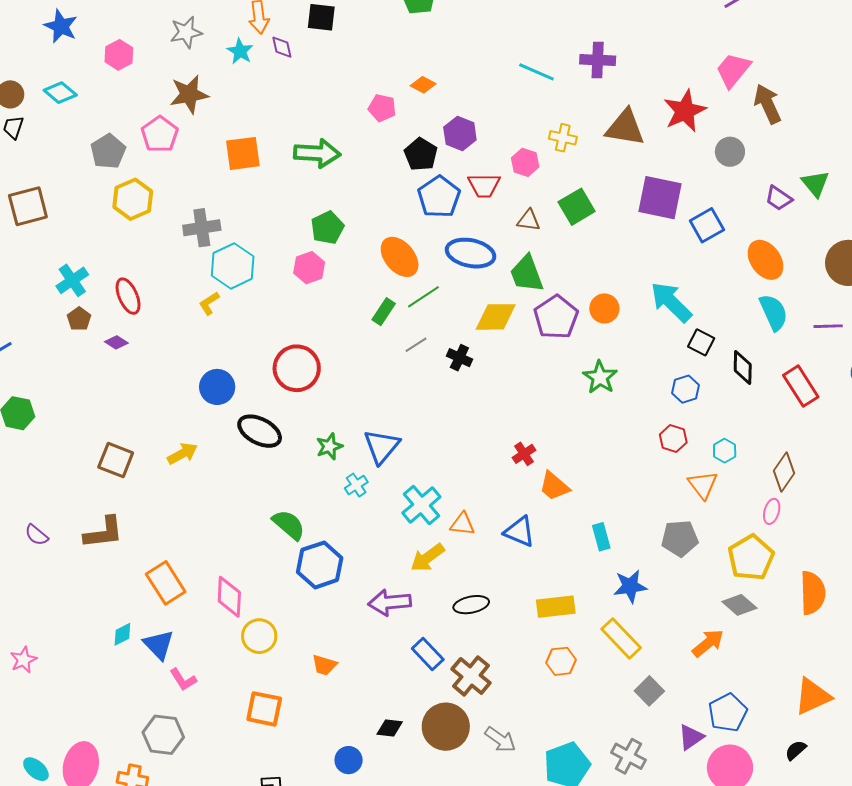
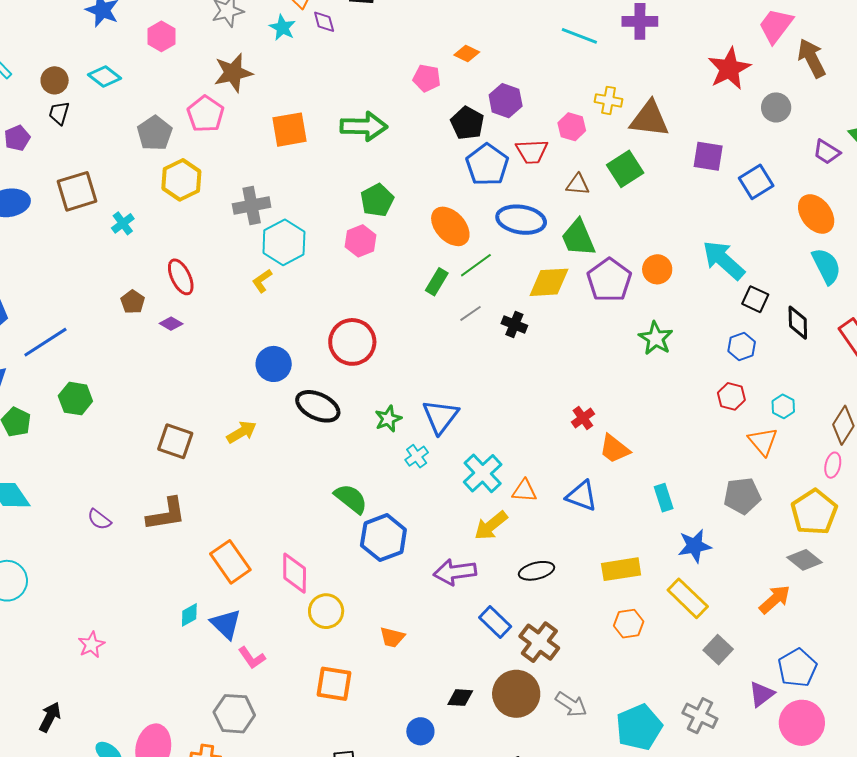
brown triangle: (625, 128) -> (649, 119), moved
purple square: (660, 198) -> (708, 156), size x0.7
cyan cross: (72, 280) -> (123, 223), moved, size x0.7

